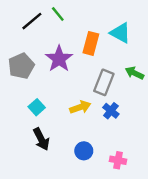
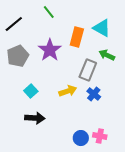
black line: (32, 21) -> (14, 24), moved
green arrow: (135, 73) -> (107, 55), moved
black arrow: (41, 139) -> (35, 118), turned -60
blue circle: (84, 151) -> (81, 138), moved

